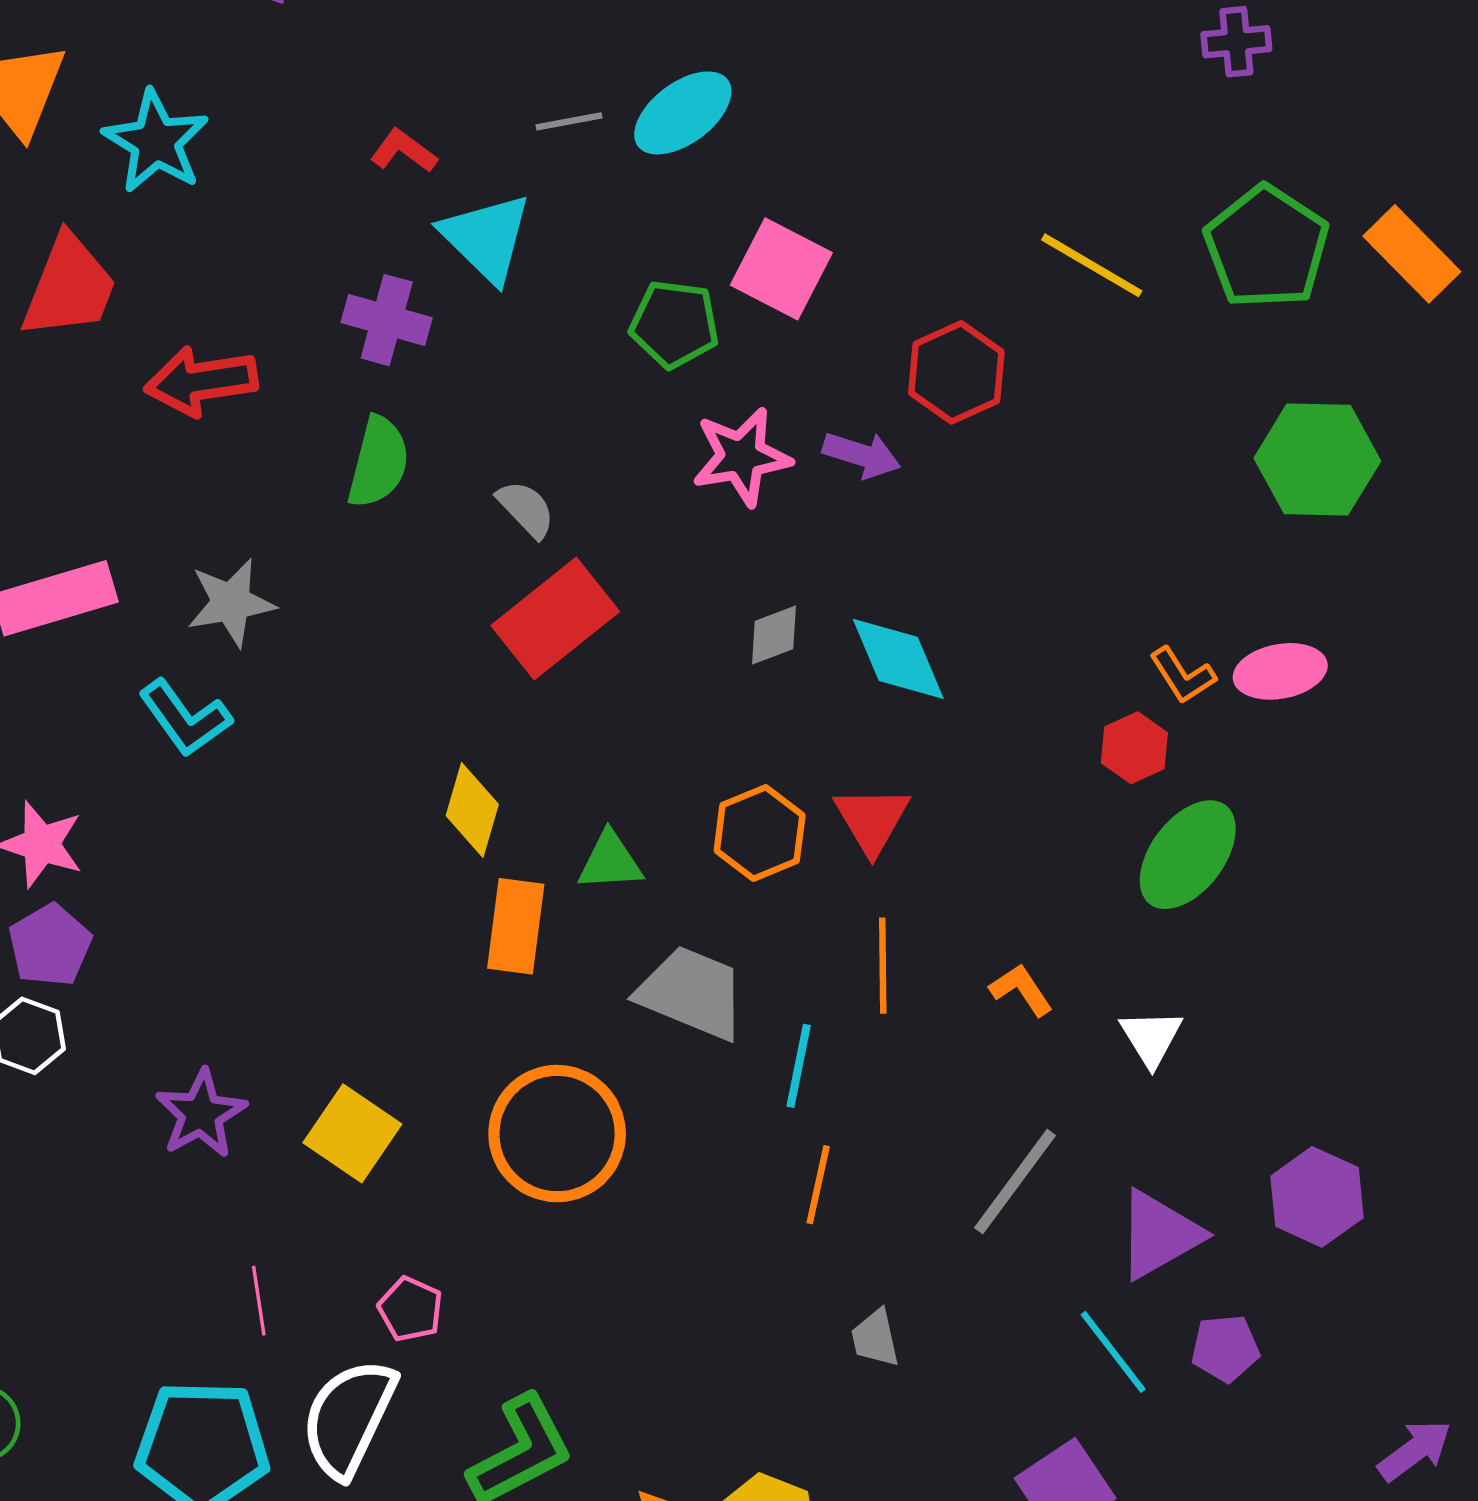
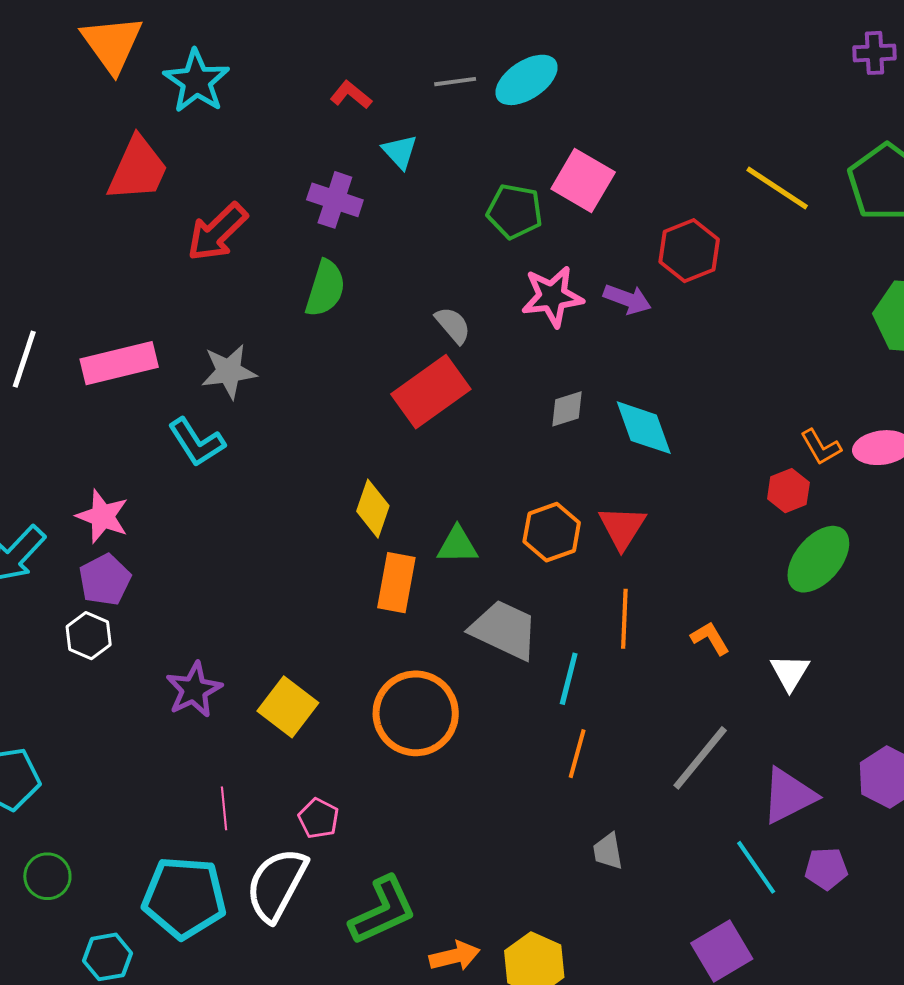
cyan triangle: (486, 238) -> (400, 152), size x0.6
red arrow: (201, 381) -> (217, 232), turned -38
gray semicircle: (526, 509) -> (453, 325), moved

